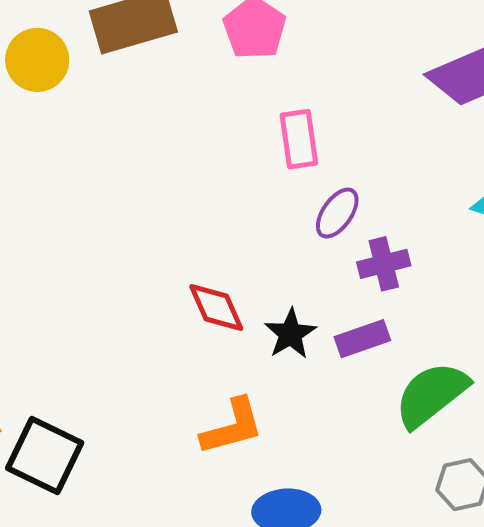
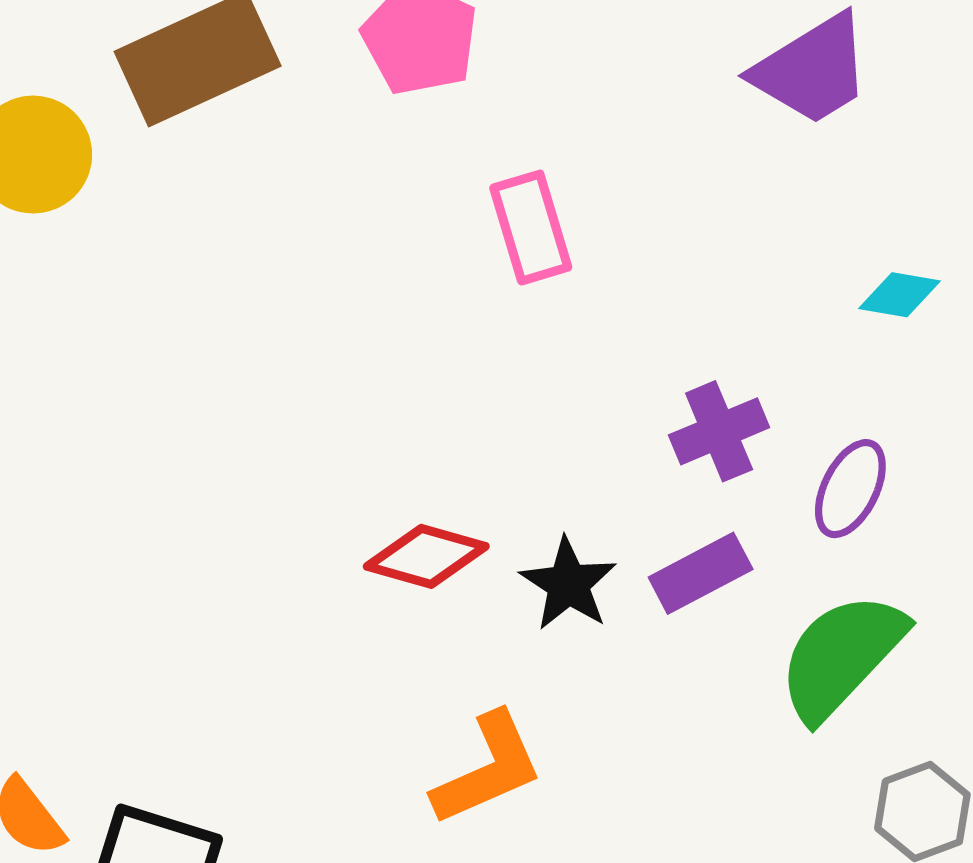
purple ellipse: (337, 213) -> (850, 489), moved
red diamond: (216, 308) -> (426, 556), turned -42

